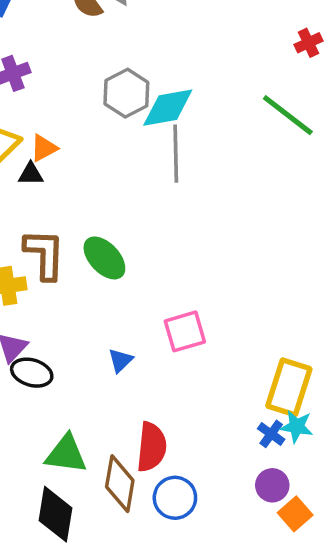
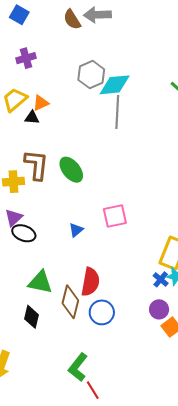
black diamond: (55, 514) -> (31, 317), size x0.7

